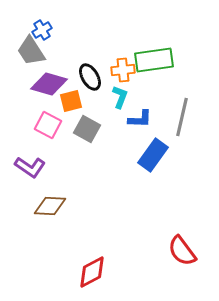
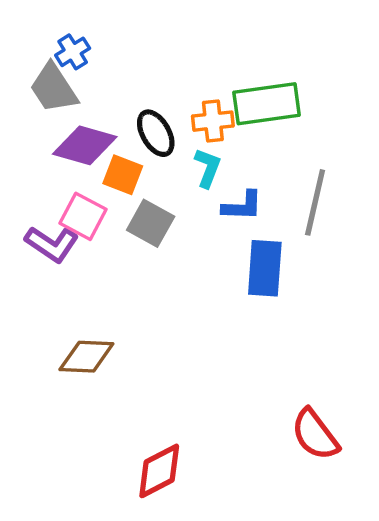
orange square: (71, 101) -> (123, 175), turned 35
blue rectangle: (153, 155) -> (265, 268), turned -32
purple L-shape: (30, 167) -> (52, 244), moved

